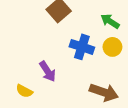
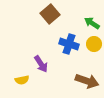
yellow semicircle: (24, 91) -> (22, 80), turned -40

